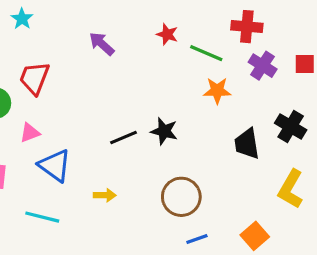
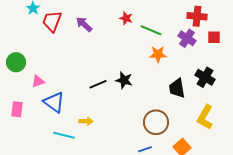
red cross: (247, 27) -> (197, 16), moved
red trapezoid: (34, 78) -> (52, 21), moved
brown circle: (181, 197) -> (156, 122), moved
cyan line: (42, 217) -> (64, 135), moved

